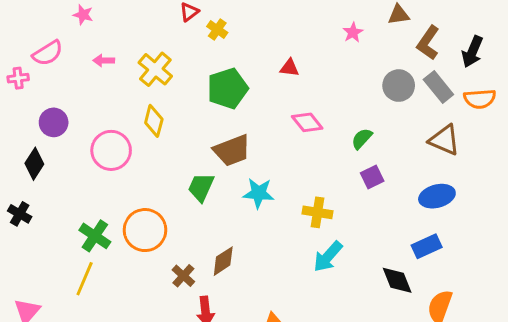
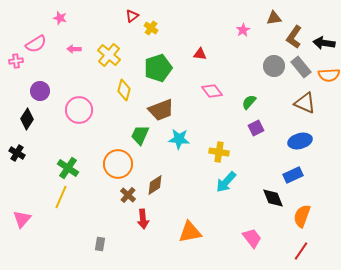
black arrow: (472, 52) -> (324, 43), turned 75
yellow diamond: (154, 121) -> (124, 90), moved
orange circle: (145, 230) -> (118, 164), moved

